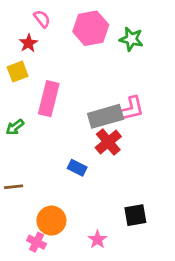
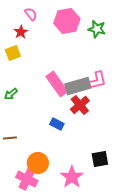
pink rectangle: (49, 99) -> (57, 84), moved, turned -50
pink star: (97, 239) -> (72, 177), size x1.6
pink cross: (37, 242) -> (27, 179), size x1.5

